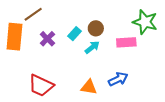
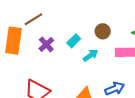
brown circle: (96, 28) -> (103, 31), moved

